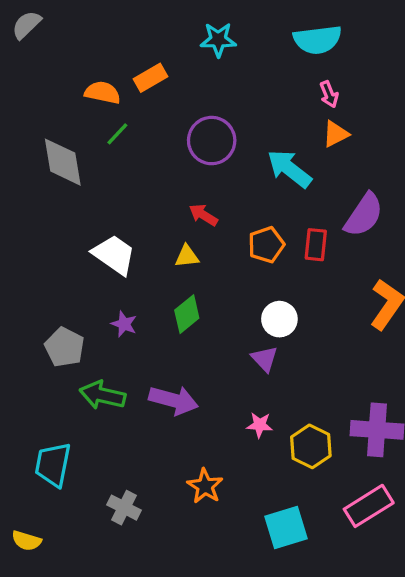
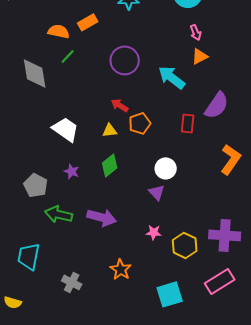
orange pentagon: (266, 245) -> (140, 123), moved

